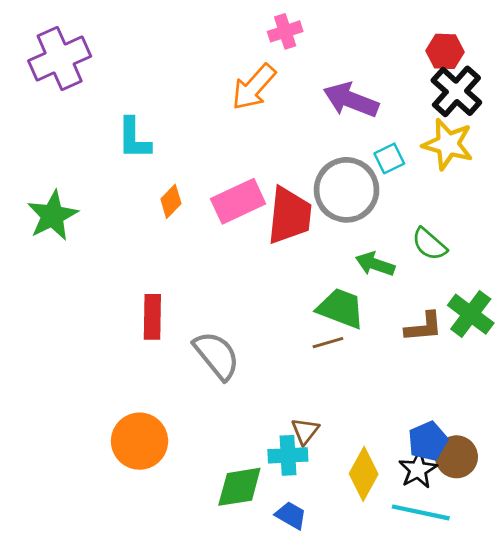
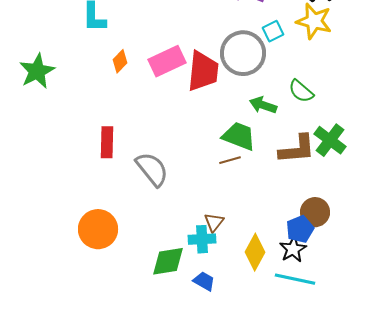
brown L-shape: (424, 327) -> (297, 149), size x1.4
brown circle: (456, 457) -> (315, 212), moved

